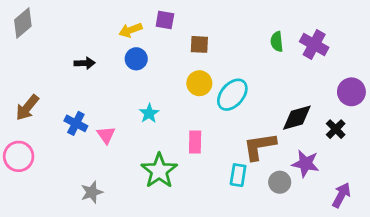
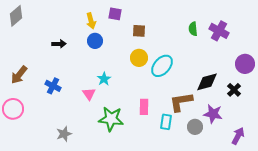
yellow arrow: (130, 30) -> (91, 21), turned -84
pink triangle: (106, 135) -> (89, 94), moved
pink rectangle: (195, 142) -> (144, 107), moved
green star: (159, 171) -> (111, 119), turned -30

